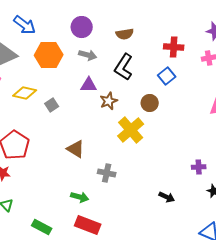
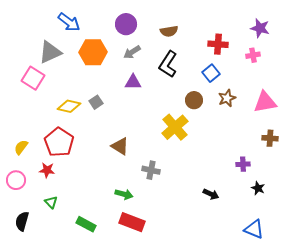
gray arrow: (88, 55) -> (132, 52), turned 132
yellow diamond: (25, 93) -> (69, 106), moved
brown star: (109, 101) -> (227, 98), moved

